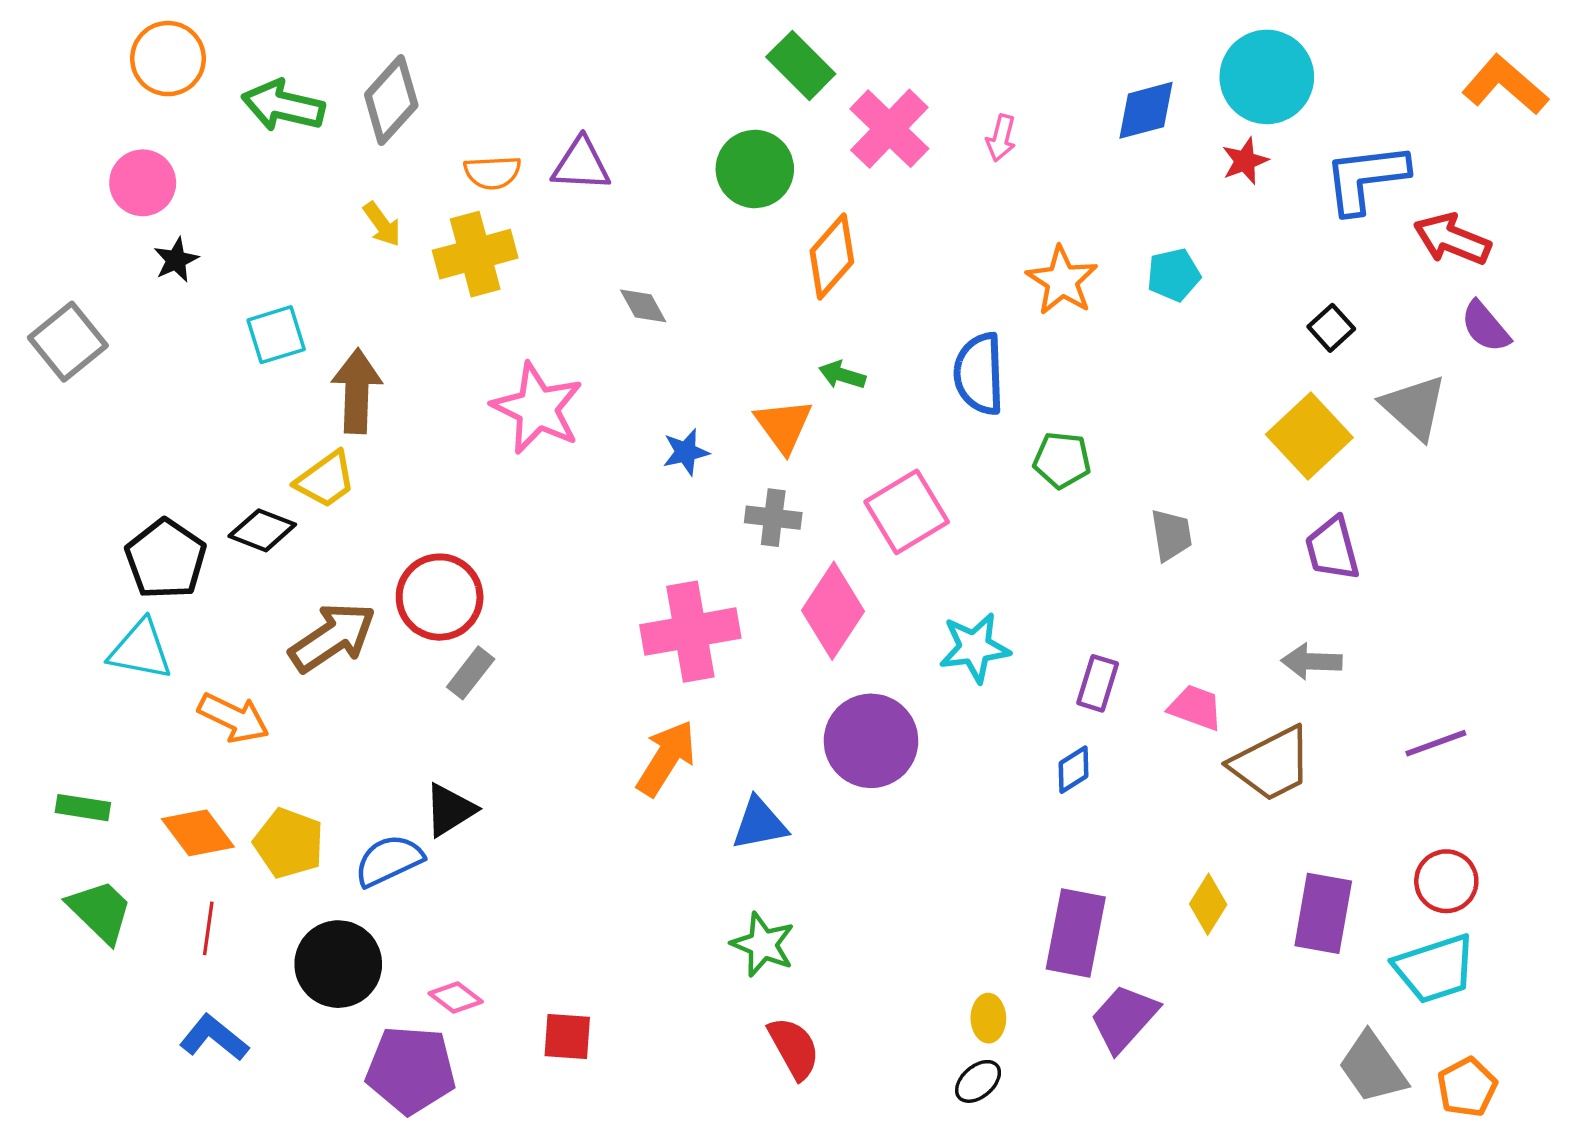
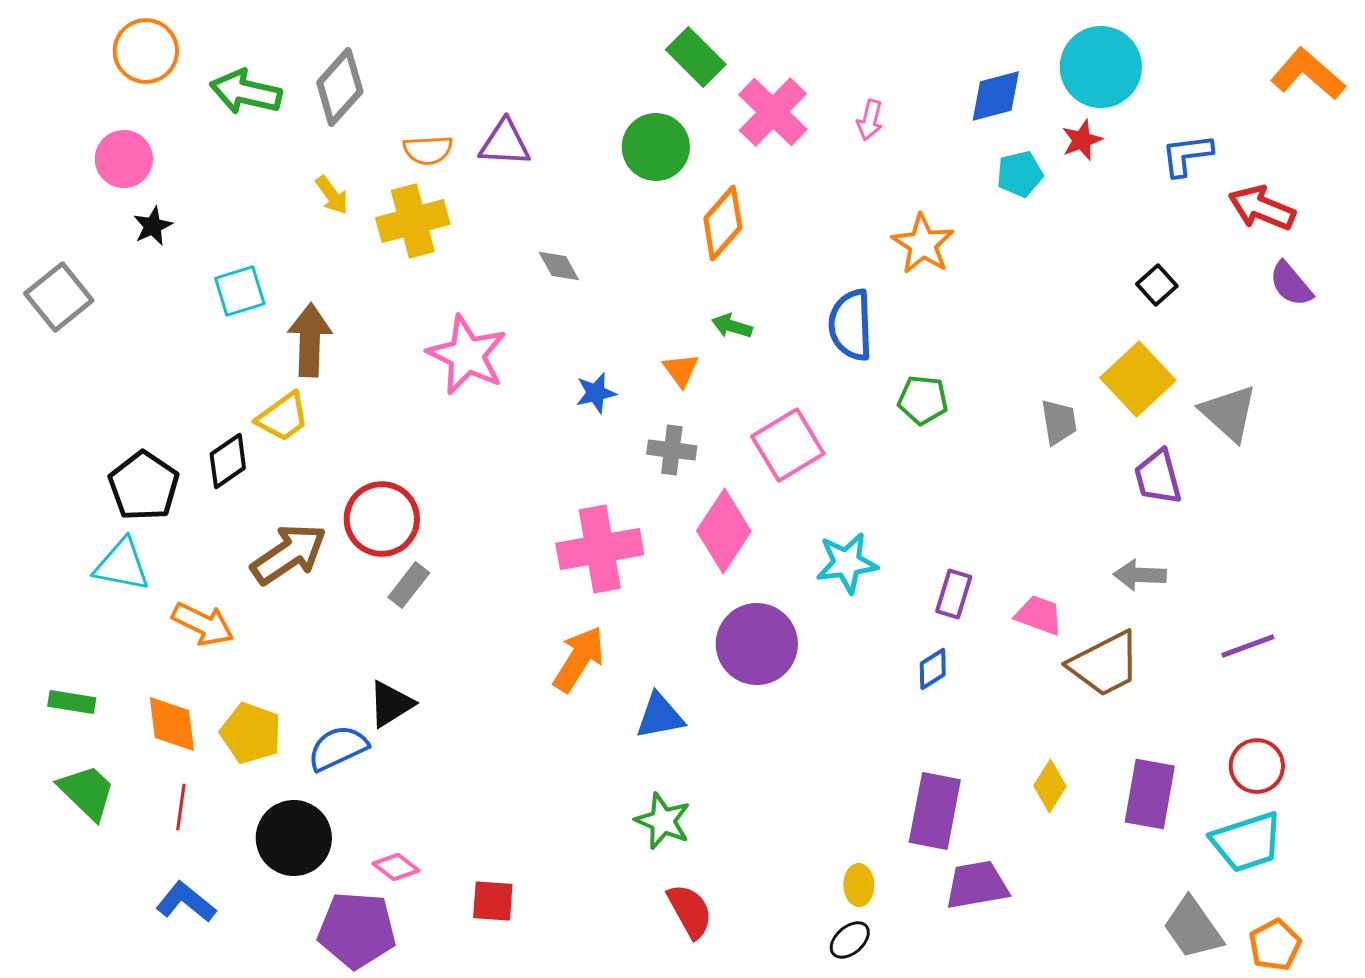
blue L-shape: (1366, 178) -> (1187, 155), size x0.7
cyan pentagon: (1174, 275) -> (1020, 174), moved
gray triangle: (1414, 407) -> (1229, 413), moved
orange triangle: (784, 426) -> (681, 370), size x0.7
black diamond: (262, 530) -> (228, 461), turned -56
gray trapezoid: (1171, 535) -> (1059, 422), moved
orange diamond: (198, 833) -> (172, 724), turned 30
purple trapezoid: (1124, 1018) -> (977, 885), turned 38

